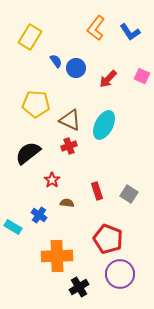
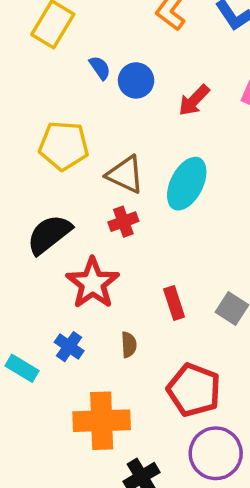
red star: (52, 180) -> (93, 283), size x1.8
brown semicircle: (67, 203) -> (129, 345), moved, turned 80

